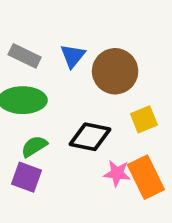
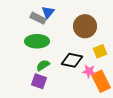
blue triangle: (73, 56) -> (48, 12), moved
pink star: (117, 173) -> (89, 71), moved

